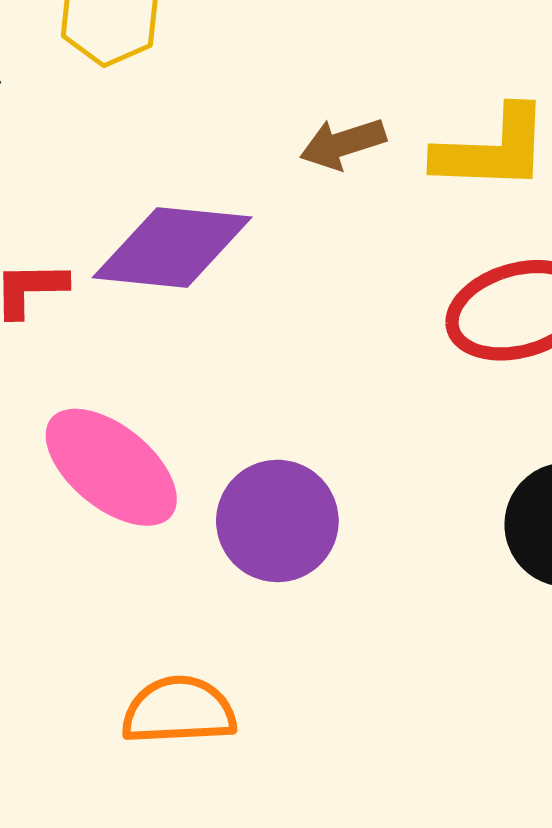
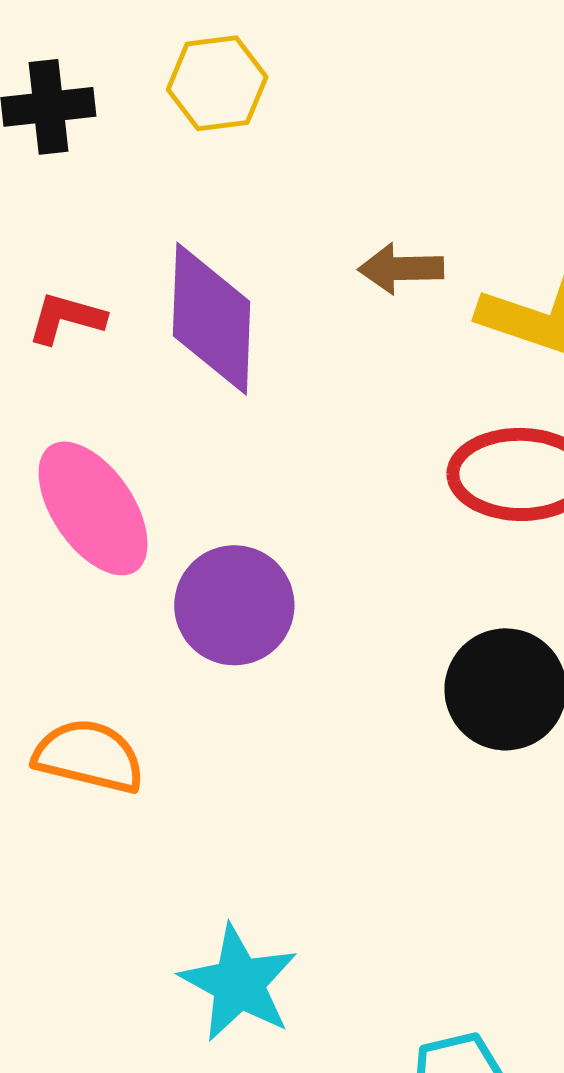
purple diamond: (172, 247) -> (212, 319), turned 70

